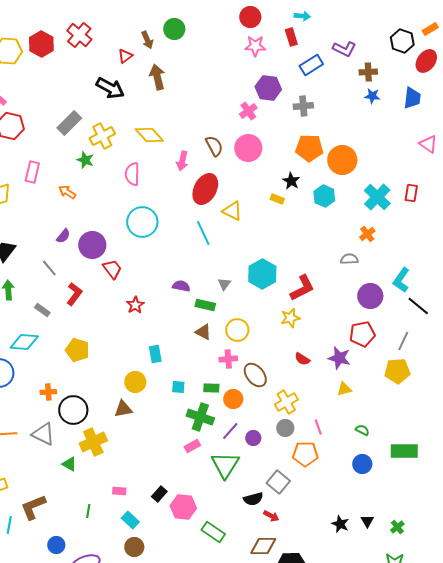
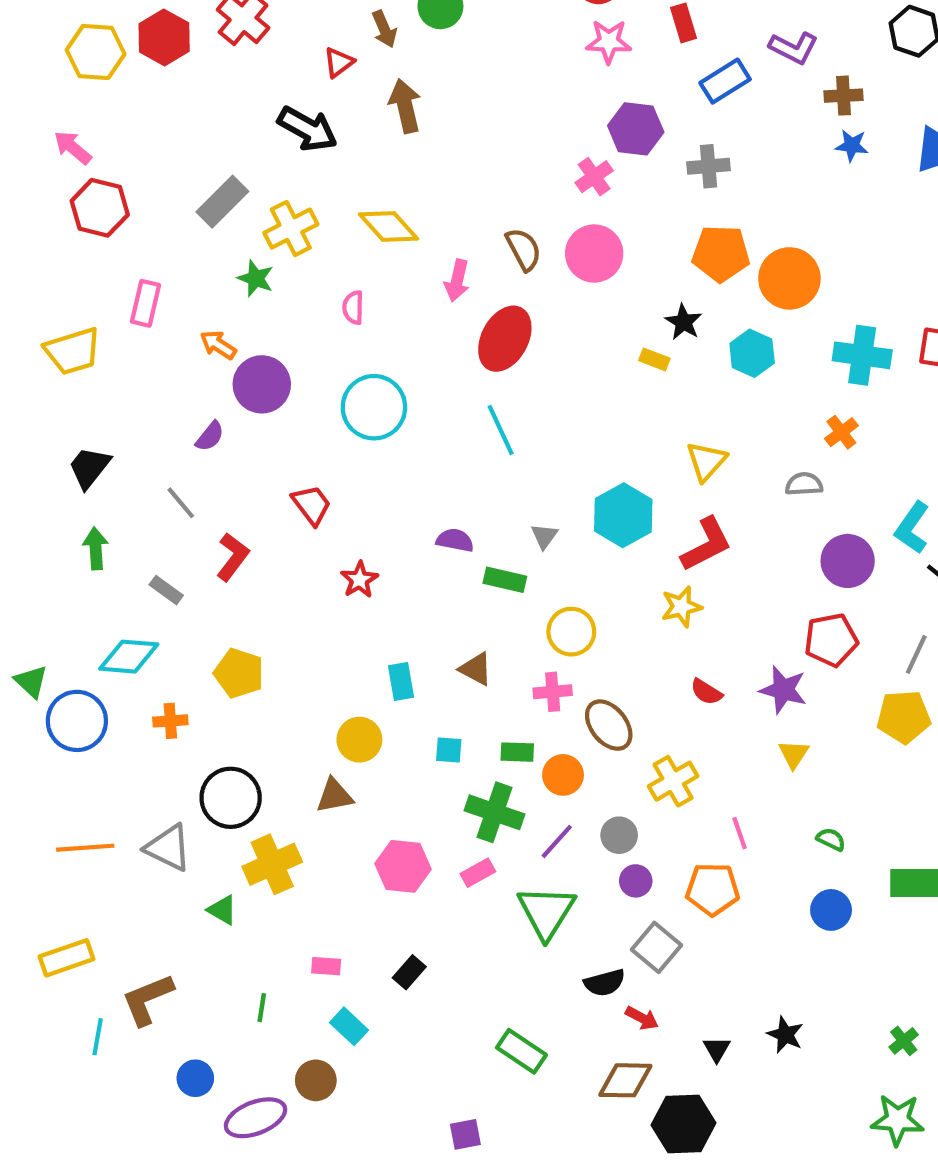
pink semicircle: (132, 174) -> (353, 308), size x0.7
cyan cross: (377, 197) -> (862, 355), turned -36
yellow triangle: (232, 211) -> (706, 461), moved, turned 45
purple circle: (92, 245) -> (262, 384), moved
brown triangle: (203, 332) -> (476, 669), moved
yellow triangle: (344, 389) -> (794, 754), turned -42
orange cross: (48, 392) -> (170, 721), moved
gray circle: (285, 428) -> (619, 835), moved
purple circle: (253, 438) -> (636, 881), moved
pink hexagon: (183, 507) -> (403, 866), moved
black triangle: (367, 521) -> (717, 1049), moved
brown circle: (134, 547) -> (316, 1080), moved

